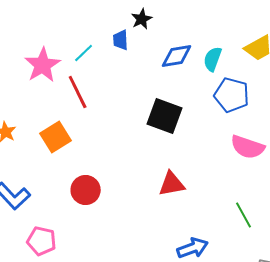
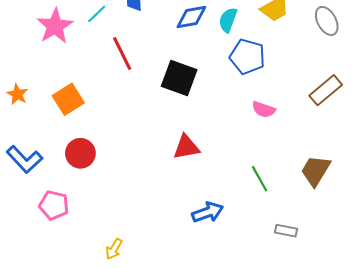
red line: (78, 92) -> (122, 54), moved
pink semicircle: (248, 147) -> (264, 110), size x0.7
red circle: (86, 190) -> (80, 153), moved

